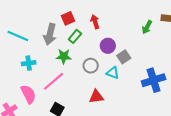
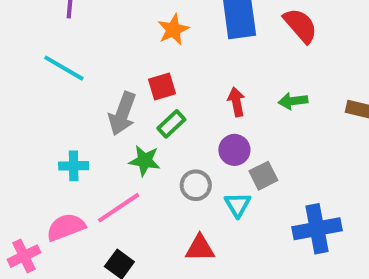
red arrow: (95, 22) -> (236, 102), moved
green arrow: (147, 27) -> (293, 101), moved, turned 48
cyan line: (18, 36) -> (64, 68), moved
cyan triangle: (113, 73) -> (238, 205), turned 32
pink semicircle: (28, 94) -> (66, 227), turned -90

